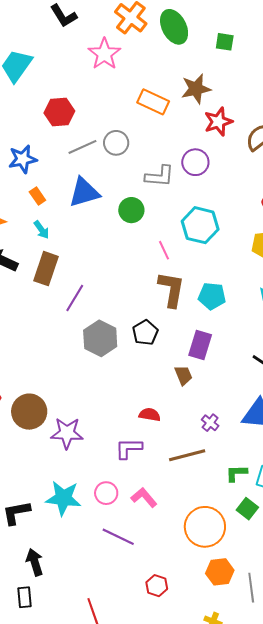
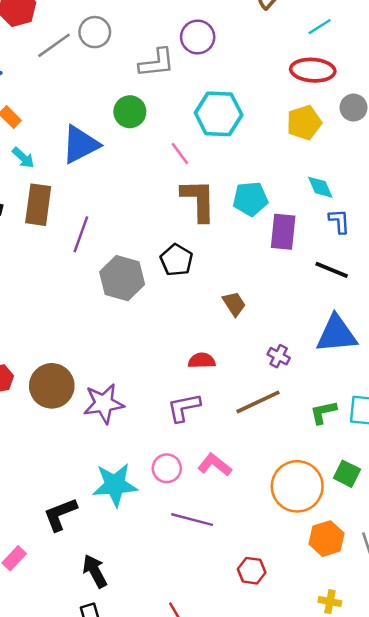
blue triangle: (84, 192) -> (80, 145), moved
purple rectangle: (200, 345) -> (283, 232), moved
green square: (247, 509) -> (347, 474), moved

